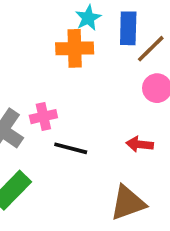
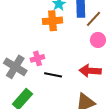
red arrow: (140, 144) -> (90, 71), size x1.5

